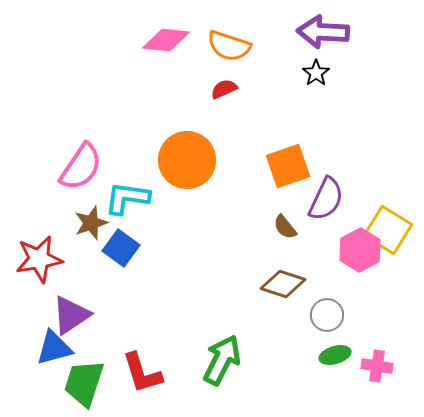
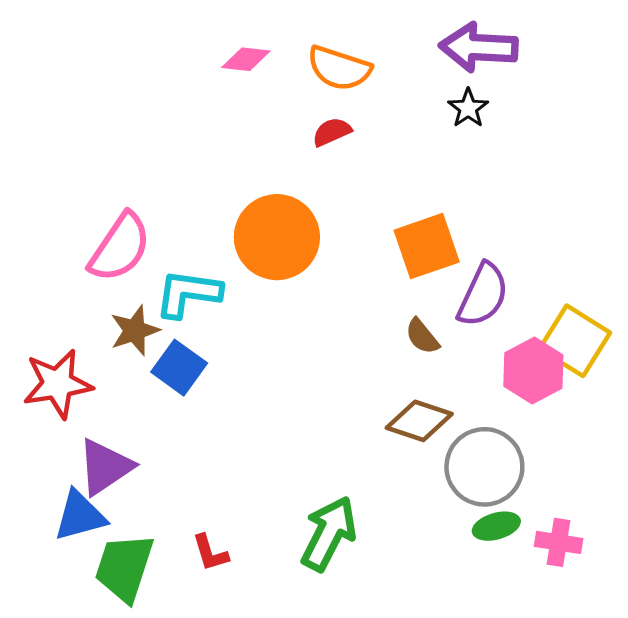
pink diamond: (166, 40) -> (246, 59), size x0.7
gray circle: (327, 315) -> (484, 467), size x1.6
red L-shape: (142, 373) -> (210, 553), size x0.6

